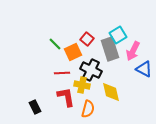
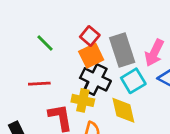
cyan square: (118, 35) -> (133, 81), moved
orange square: (73, 52) -> (91, 56), moved
red line: (62, 73) -> (39, 84), moved

